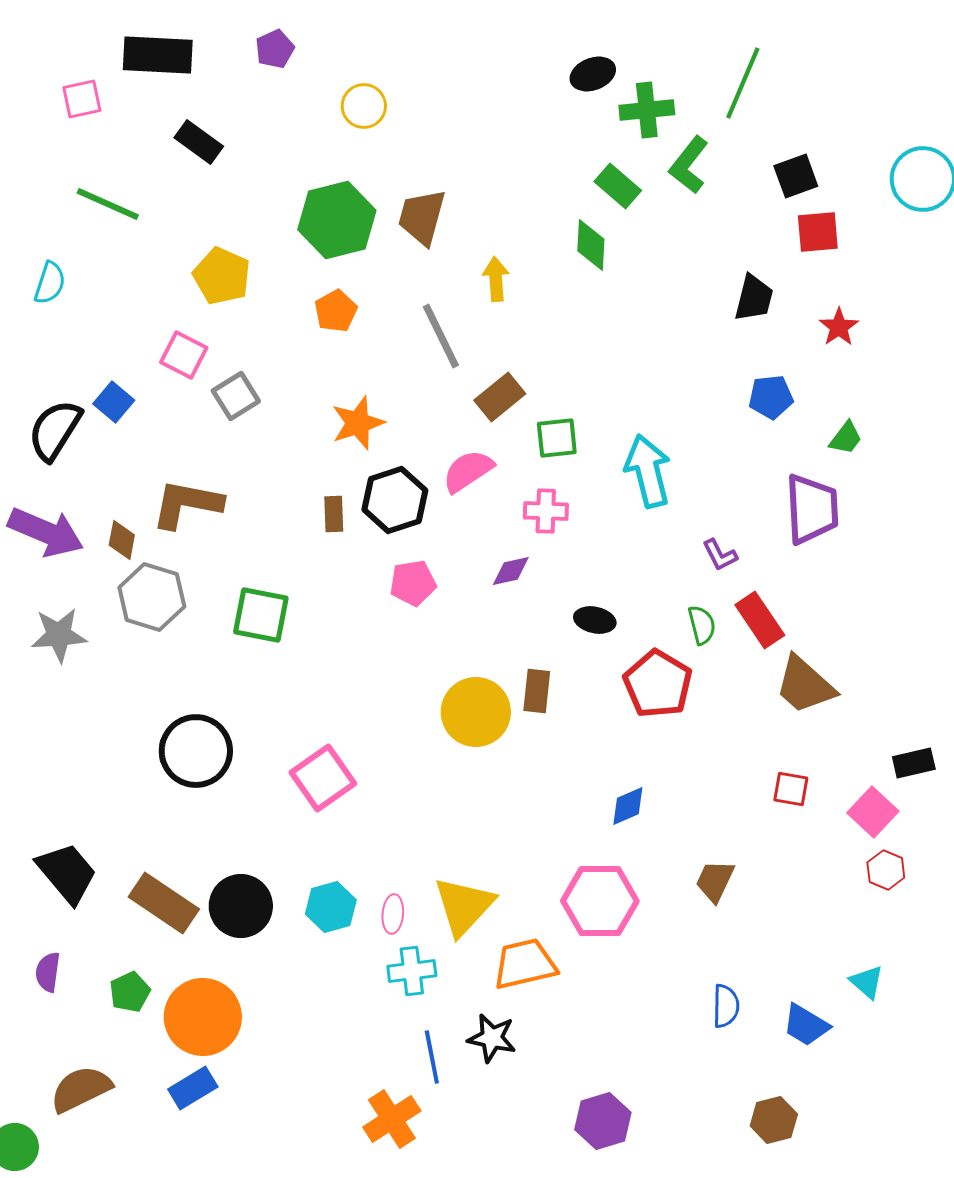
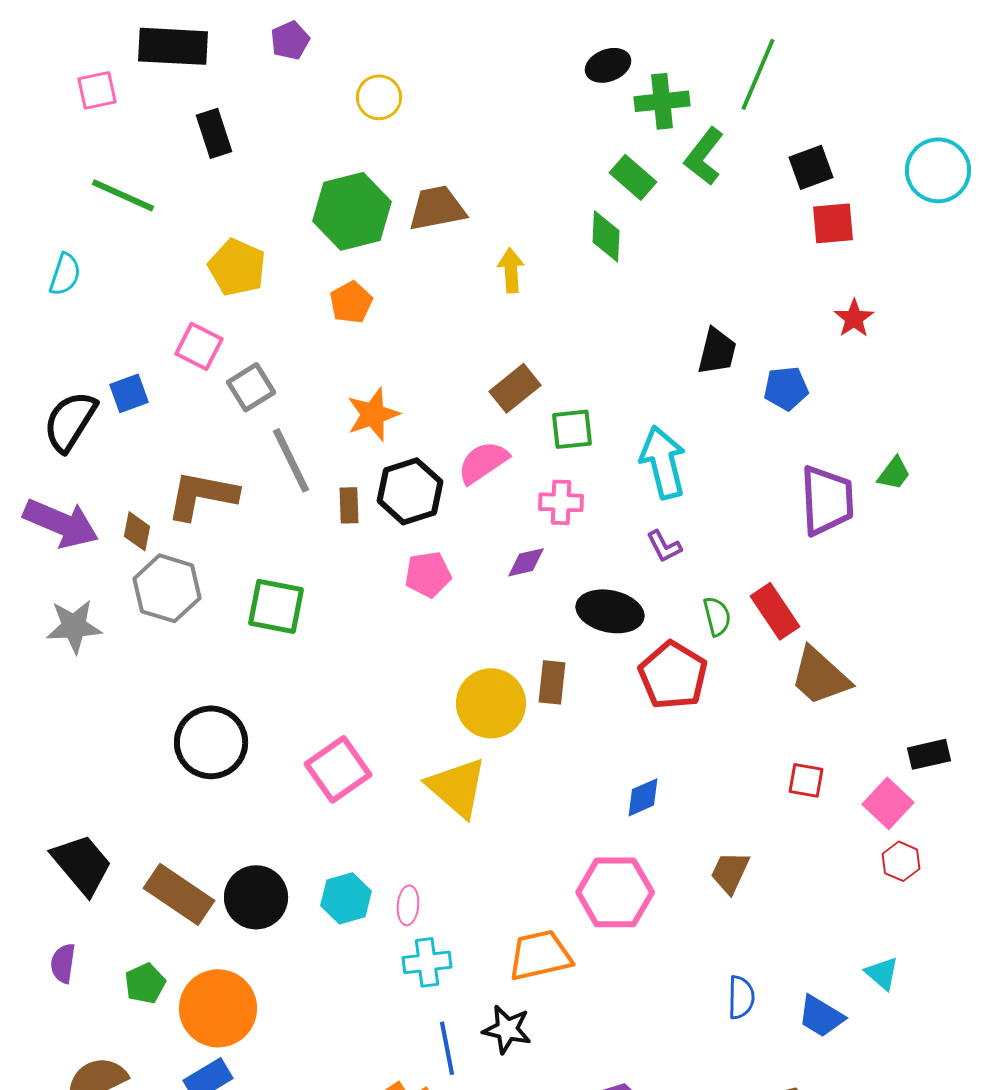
black rectangle: (199, 142) -> (214, 133), turned 36
brown trapezoid: (422, 217) -> (437, 208), turned 64
black trapezoid: (754, 298) -> (717, 351), moved
gray line: (441, 336) -> (291, 460), moved
blue square: (114, 402) -> (129, 393), turned 30
green trapezoid: (846, 438) -> (894, 473), moved
purple L-shape: (720, 555) -> (664, 546), moved
black ellipse: (595, 620) -> (610, 611), size x1.6
yellow triangle: (464, 906) -> (457, 787), moved, turned -32

